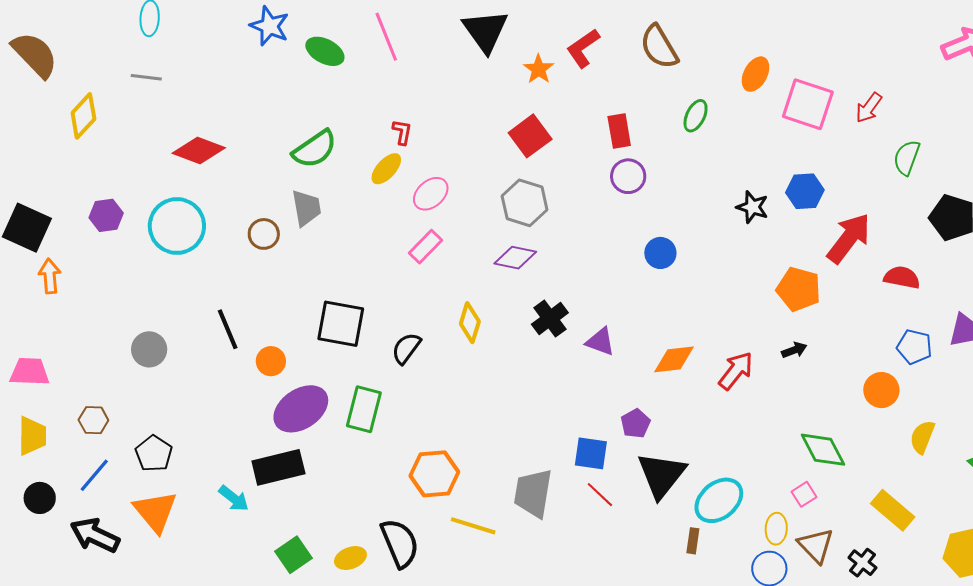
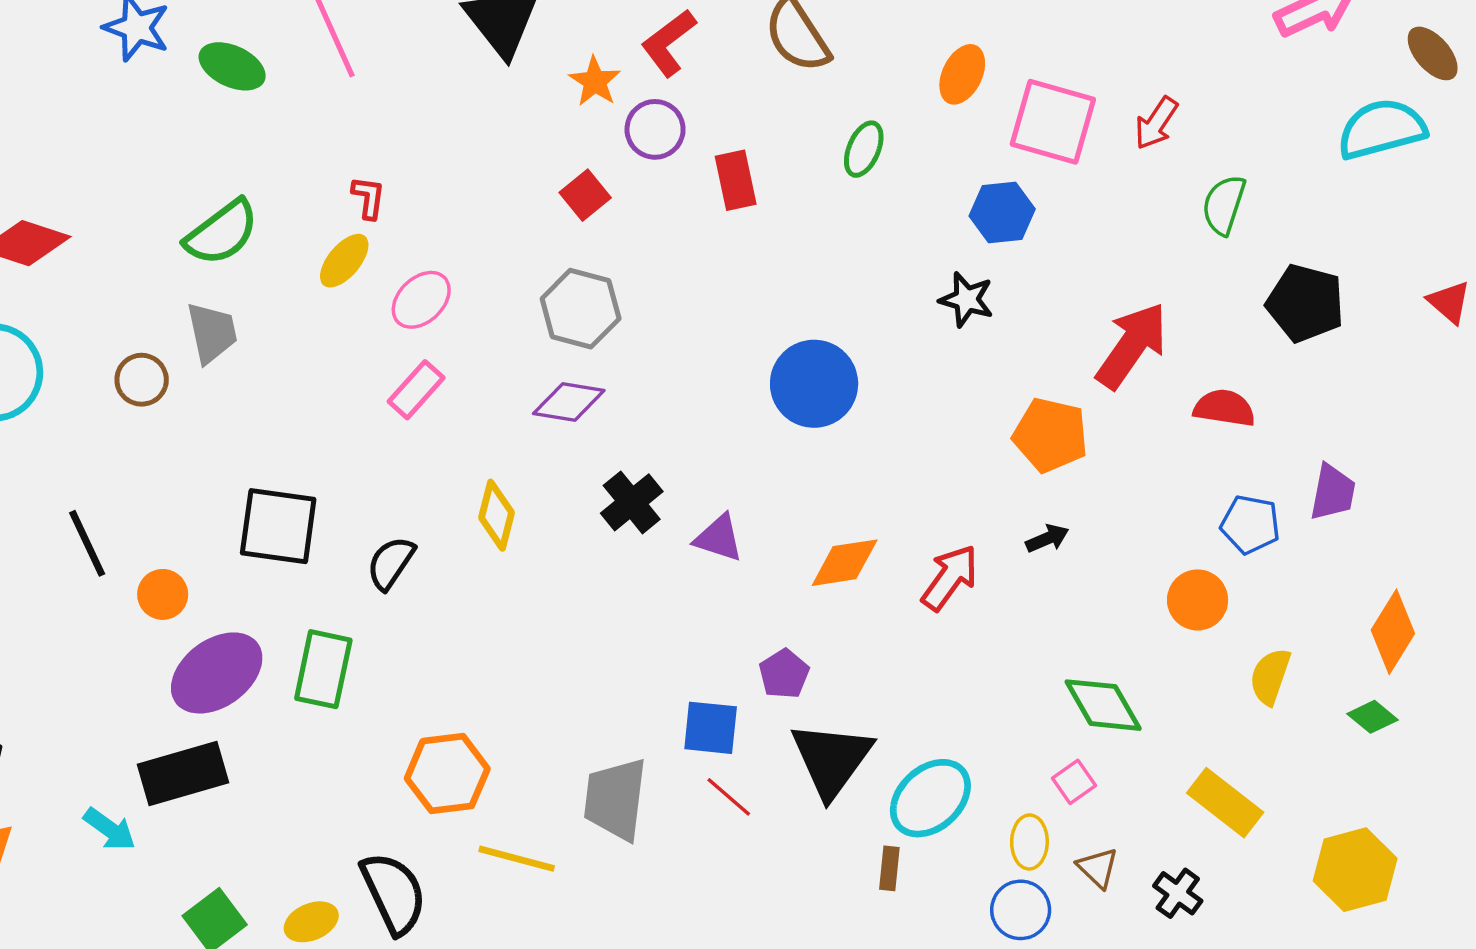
red square: (530, 136) -> (585, 195), size x0.7
purple circle: (628, 176) -> (655, 129), moved
blue hexagon: (805, 191) -> (1002, 212), moved
blue circle: (660, 253) -> (814, 384), size x1.6
brown triangle: (816, 546) -> (1098, 868), size x0.7

